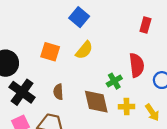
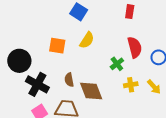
red rectangle: (145, 25) -> (130, 12), moved
brown diamond: (96, 102) -> (91, 91), moved

